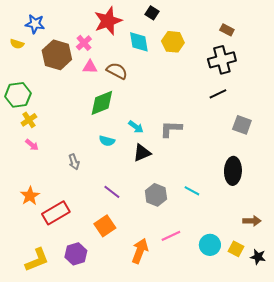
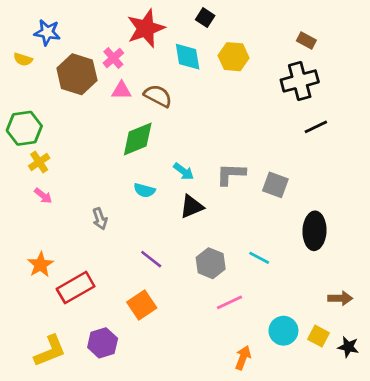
black line: (218, 94) -> (316, 127), moved
gray square: (242, 125) -> (275, 185), moved
pink line: (171, 236) -> (229, 302), moved
orange arrow: (140, 251) -> (243, 358), moved, size x0.7

